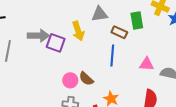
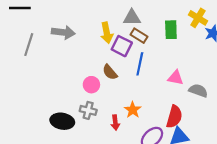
brown rectangle: (119, 32) -> (139, 36), moved
purple square: (56, 43) -> (122, 46), moved
brown semicircle: (86, 79) -> (110, 72), moved

